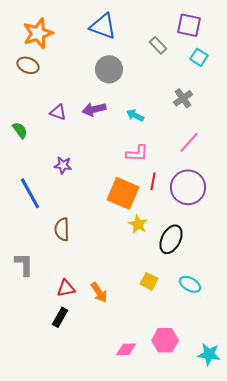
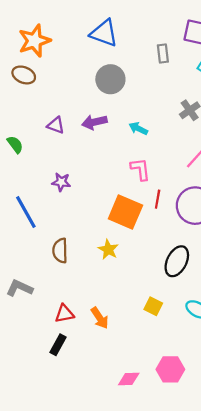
gray rectangle: (158, 45) -> (163, 54), turned 36
pink L-shape: (137, 153) -> (140, 169), turned -100
yellow star: (138, 224) -> (108, 249), moved
gray L-shape: (24, 264) -> (19, 288), turned -65

